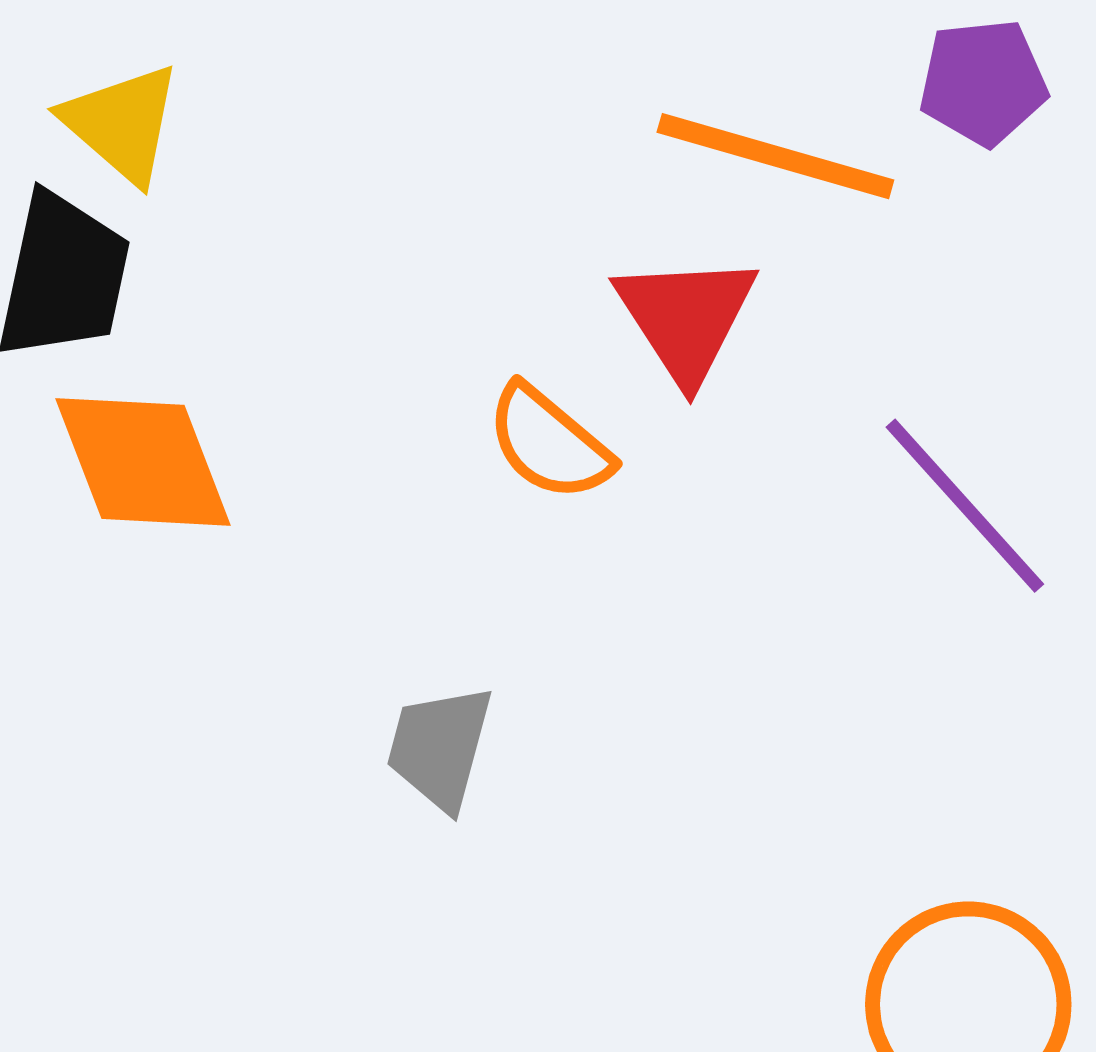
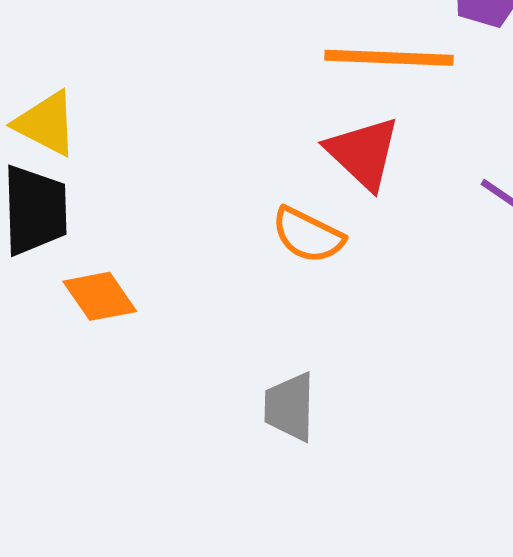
orange diamond: (143, 462) -> (100, 296), size x0.7

